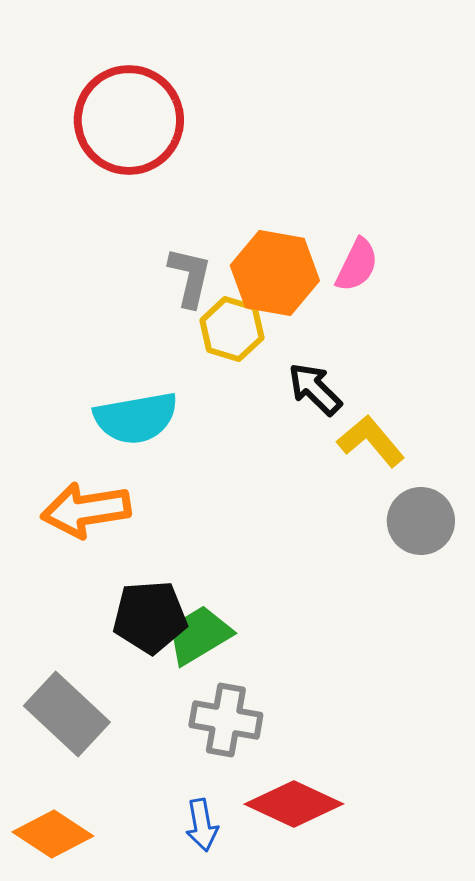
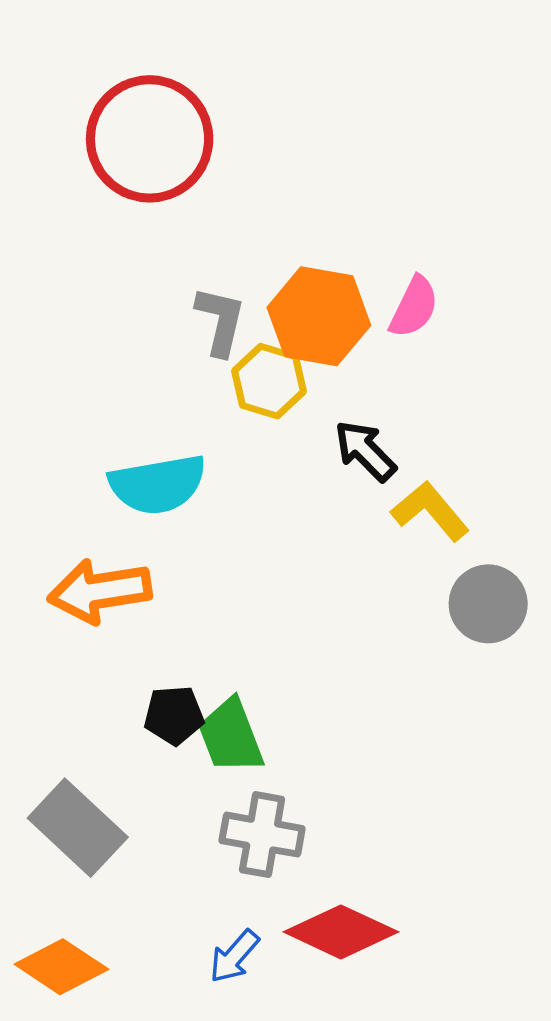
black pentagon: (150, 617) -> (174, 715), size x0.7
green trapezoid: (199, 635) -> (231, 736), turned -80
blue arrow: (202, 825) -> (234, 956), turned 51

